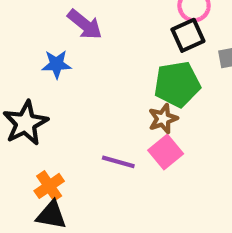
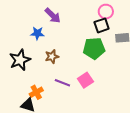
brown star: (163, 119) -> (52, 57), moved
orange cross: (49, 186) -> (36, 92), moved

